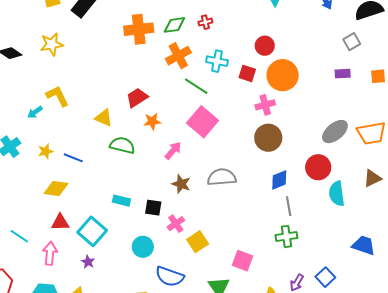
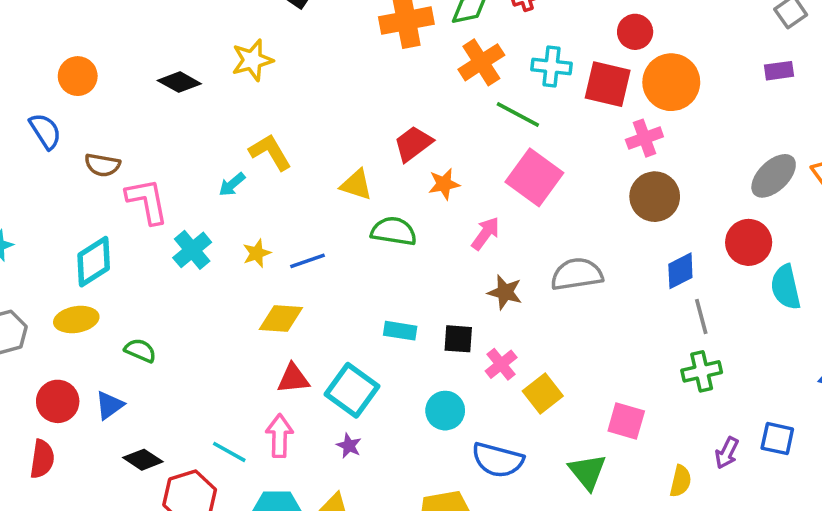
red square: (247, 73) -> (608, 84), size x1.5
blue line: (73, 158) -> (307, 261), turned -36
cyan line: (19, 236) -> (229, 452), moved
blue square: (325, 277) -> (777, 439), turned -30

